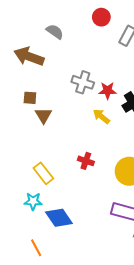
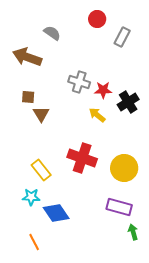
red cross: (86, 161) -> (82, 158), size x1.8

